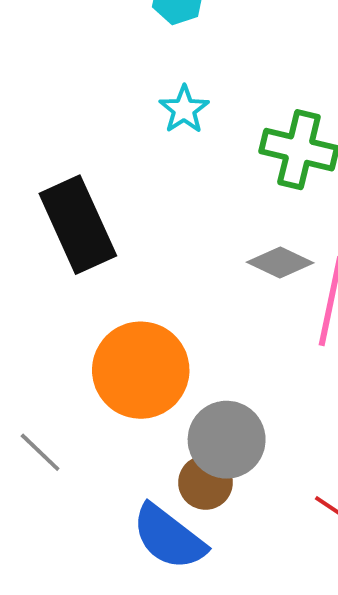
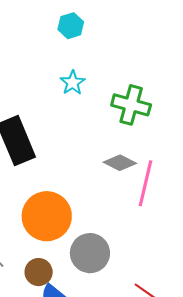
brown circle: (205, 483) -> (39, 272), moved

